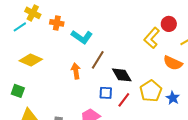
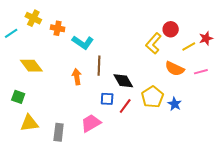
cyan line: (20, 27) -> (11, 33), moved
yellow diamond: (31, 60) -> (31, 66), turned 30
brown line: (98, 60) -> (99, 66), turned -30

